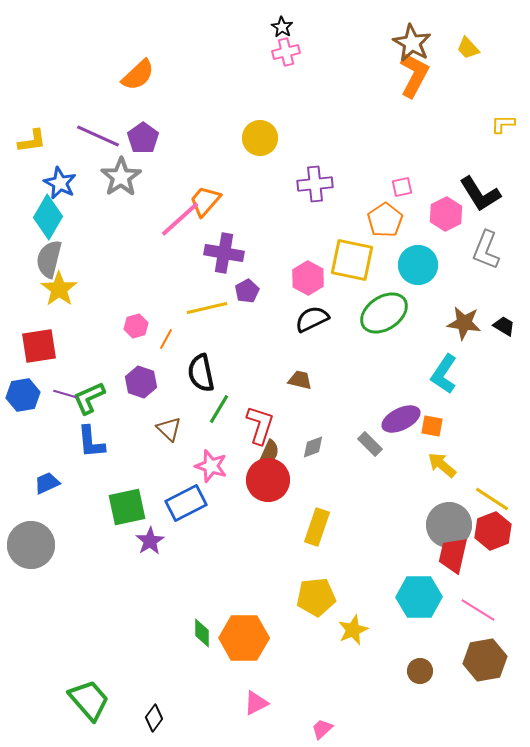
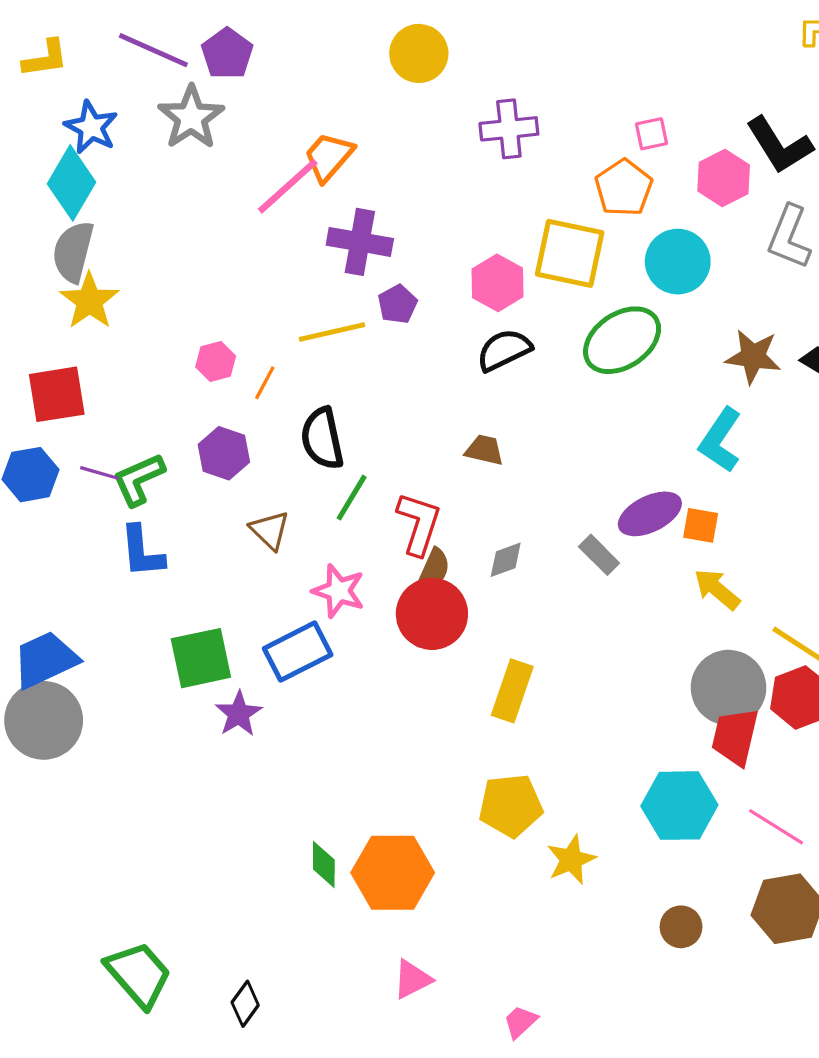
blue trapezoid: (47, 483) -> (45, 660), moved, size x1.6

